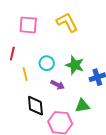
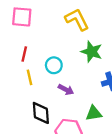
pink square: (28, 25) -> (22, 17), moved
red line: (12, 54) -> (24, 54), moved
green star: (75, 65) -> (92, 52), moved

